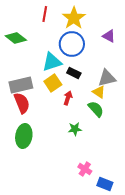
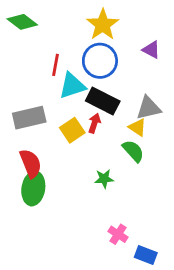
red line: (45, 14) -> (56, 65), moved
green diamond: (16, 38) -> (22, 22), moved
black rectangle: (74, 73) -> (103, 101), size x1.6
yellow square: (53, 83) -> (72, 130), moved
red arrow: (68, 98) -> (94, 123), moved
red semicircle: (22, 103) -> (31, 163), moved

